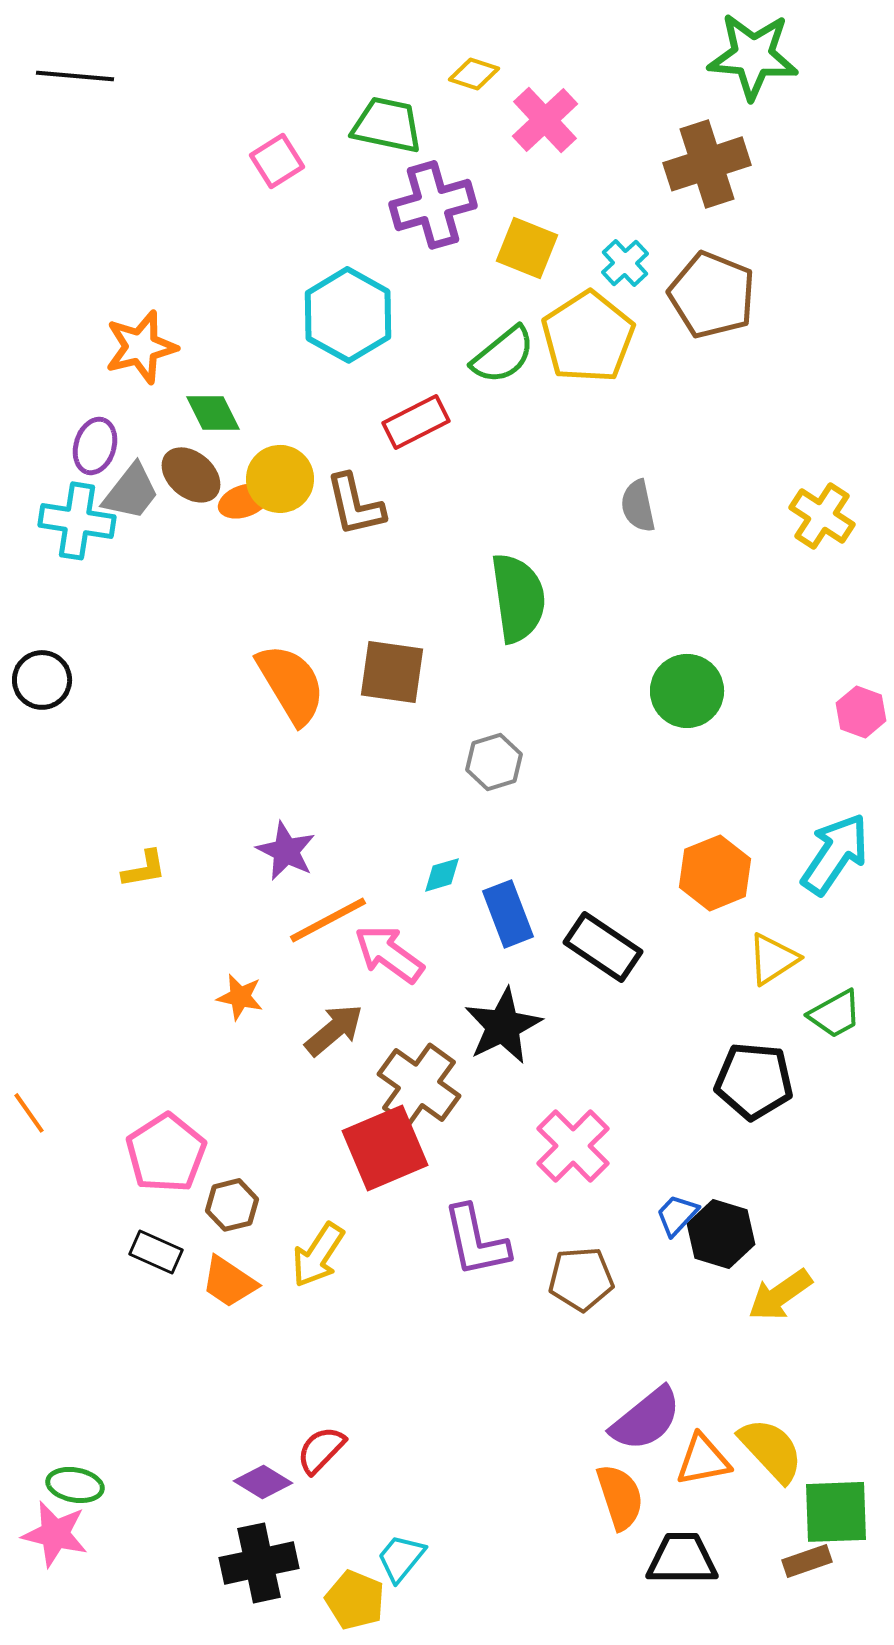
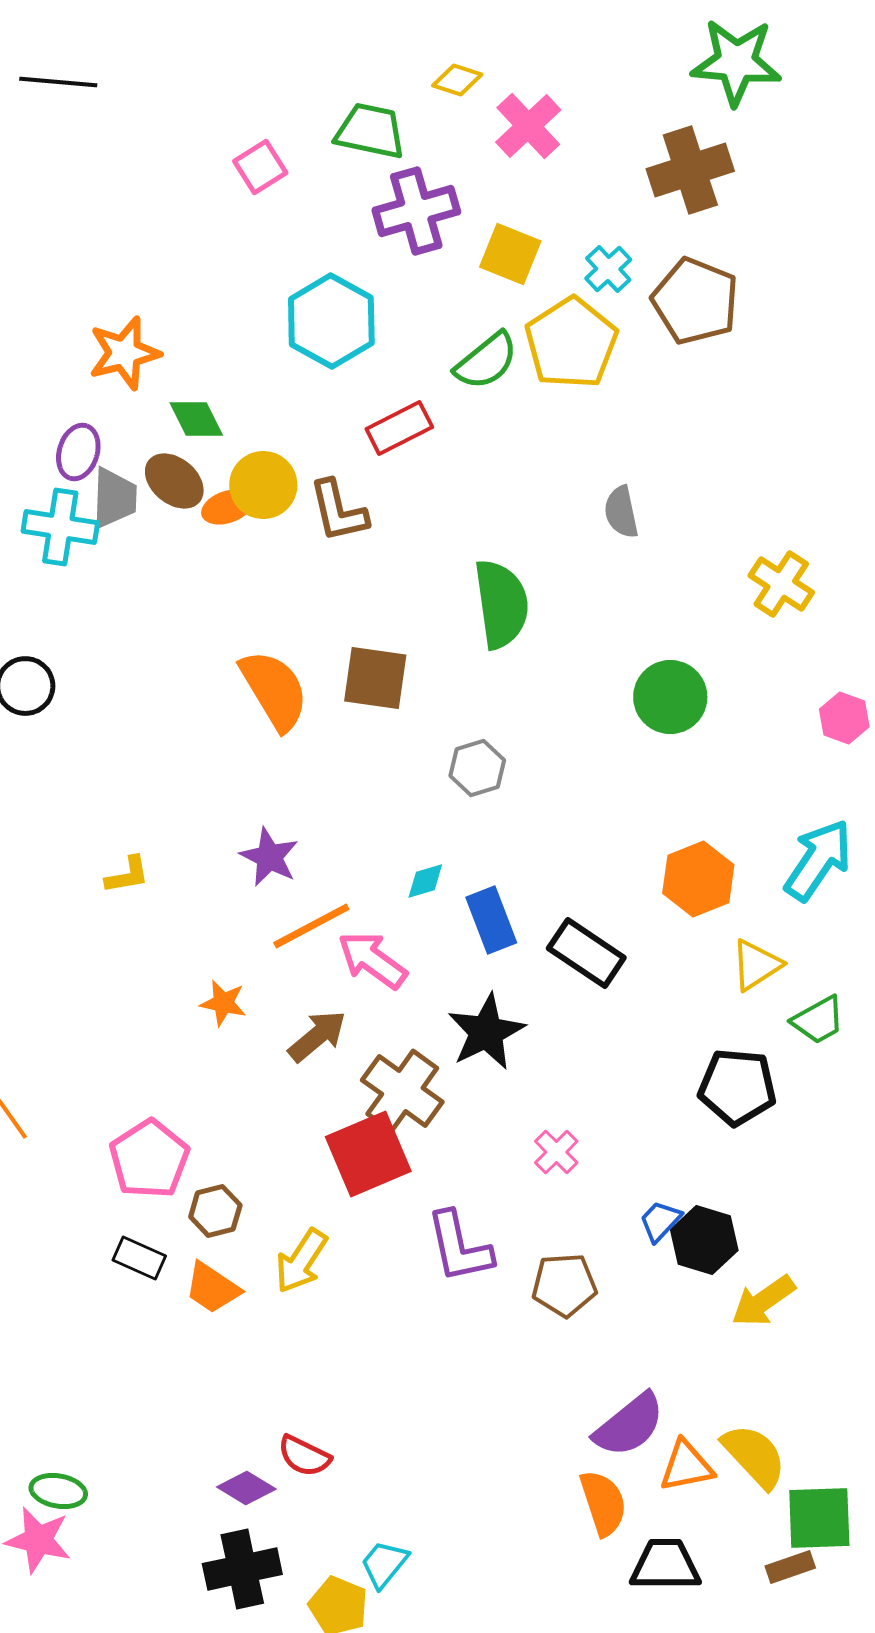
gray trapezoid: (131, 492) -> (114, 498), turned -36
yellow cross: (822, 516) -> (781, 584), moved
pink cross: (573, 1146) -> (556, 1152), size x0.6
red semicircle: (321, 1450) -> (304, 1456), turned -108

